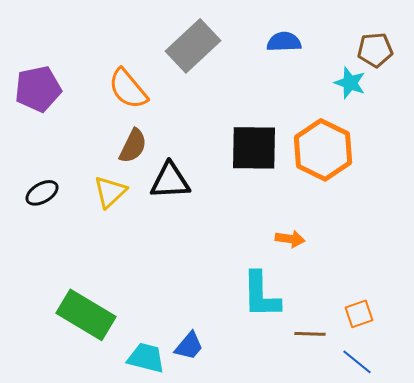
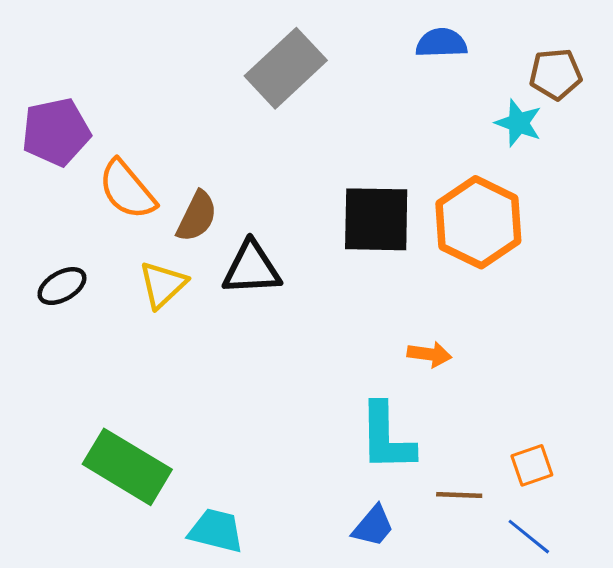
blue semicircle: (284, 42) -> (441, 43), moved
orange semicircle: (128, 89) -> (127, 190), moved
blue trapezoid: (189, 346) -> (373, 526), moved

